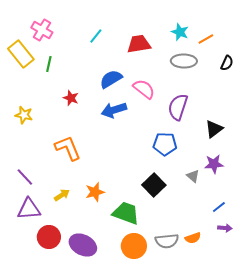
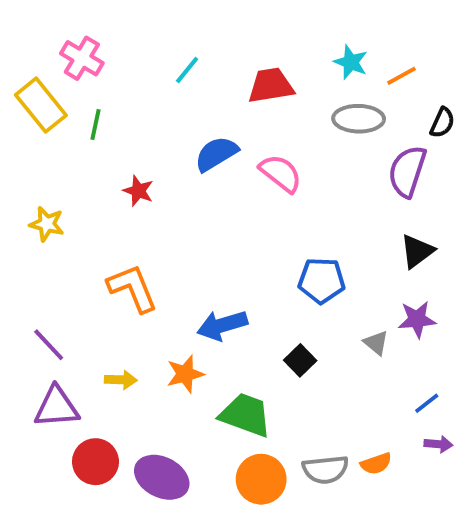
purple semicircle: (178, 107) -> (407, 171), moved
blue arrow: (114, 110) -> (222, 325), moved
black square: (154, 185) -> (300, 360), size x0.7
yellow arrow: (62, 195) -> (121, 380), turned 35

